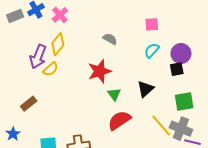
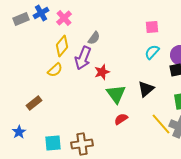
gray semicircle: (110, 39) -> (94, 38), moved, turned 96
purple arrow: (38, 57) -> (83, 58), moved
red star: (100, 71) -> (102, 72), size x0.7
green triangle: (114, 94) -> (116, 94), size x1.5
red semicircle: (119, 120) -> (121, 119), size x0.6

